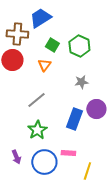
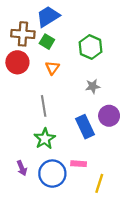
green square: (52, 45) -> (47, 42), moved
gray line: (36, 100) -> (44, 106), turned -60
blue rectangle: (74, 119) -> (85, 127), turned -45

